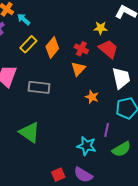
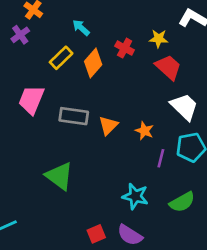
cyan arrow: (24, 19) -> (81, 28), moved
red cross: (81, 49) -> (125, 48), moved
orange triangle: (78, 69) -> (108, 125), moved
white trapezoid: (121, 78) -> (184, 107), turned -35
purple line: (107, 130) -> (161, 158), moved

